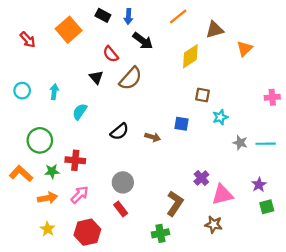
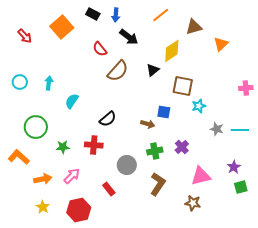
black triangle: (96, 77) -> (153, 70), moved, turned 32
brown square: (203, 95) -> (183, 86), size x1.5
brown arrow: (153, 137) -> (148, 124), moved
red cross: (75, 160) -> (94, 145), moved
green star: (52, 171) -> (63, 147), moved
purple cross: (201, 178) -> (182, 147), moved
gray circle: (123, 182) -> (127, 165), moved
green cross: (160, 233) -> (155, 151), moved

